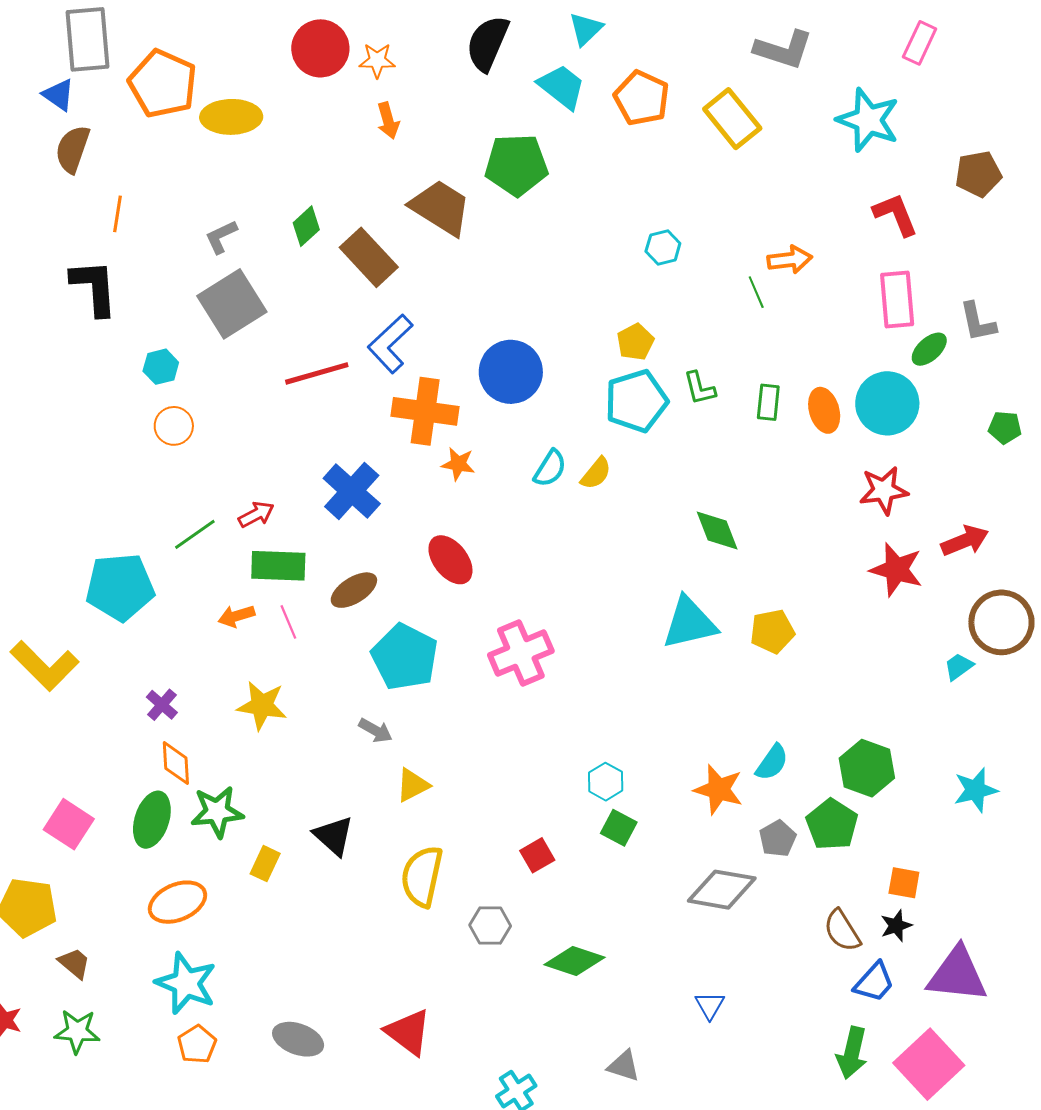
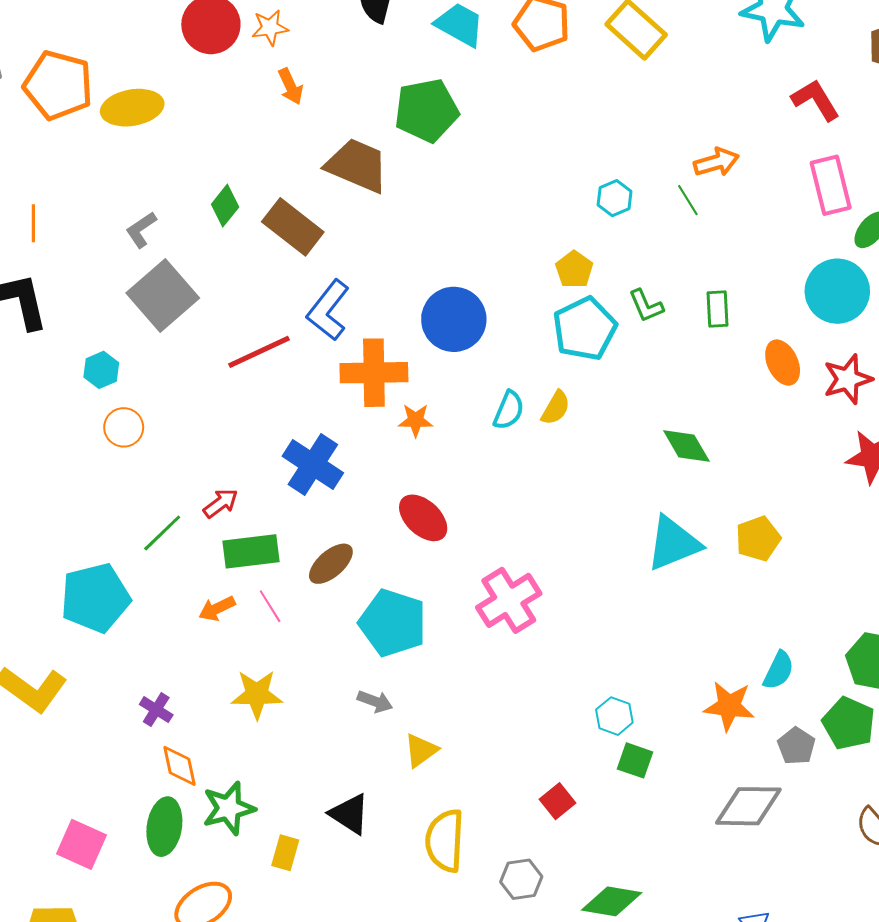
cyan hexagon: (663, 247) -> (615, 198), moved
orange ellipse: (824, 410) -> (783, 363), moved

